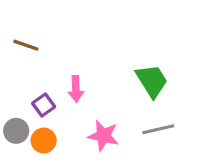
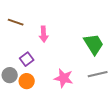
pink arrow: (76, 89) -> (44, 34), moved

